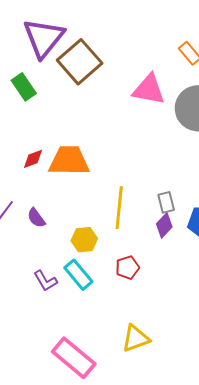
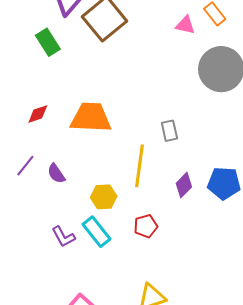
pink triangle: (149, 89) -> (185, 25), moved, size x0.6
red diamond: (33, 159) -> (38, 114), moved
gray rectangle: (166, 202) -> (169, 131), moved

